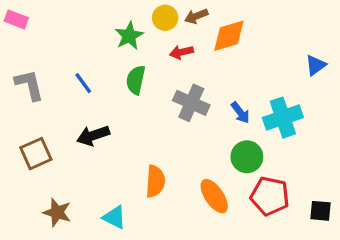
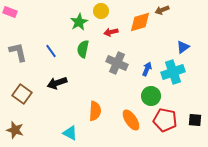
brown arrow: (196, 16) -> (162, 10), moved
blue triangle: (316, 65) -> (183, 47), moved
blue arrow: (240, 113) -> (147, 69), turned -120
brown square: (36, 154) -> (22, 94), turned -30
black square: (320, 211) -> (195, 120), moved
brown star: (57, 212) -> (15, 130), moved

